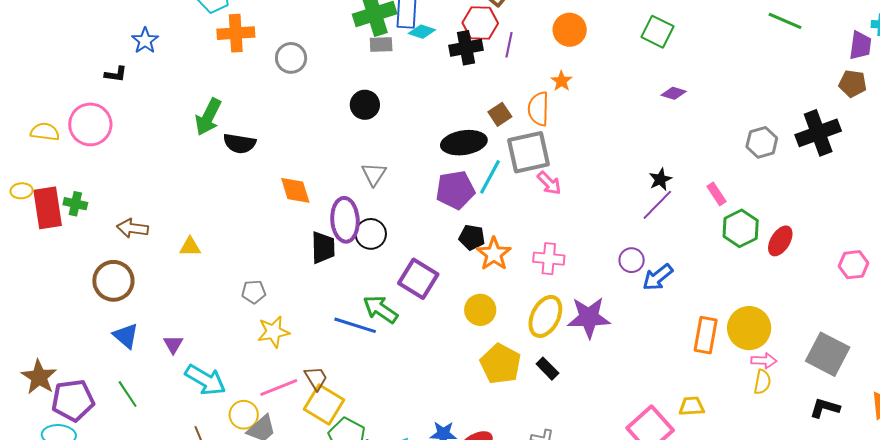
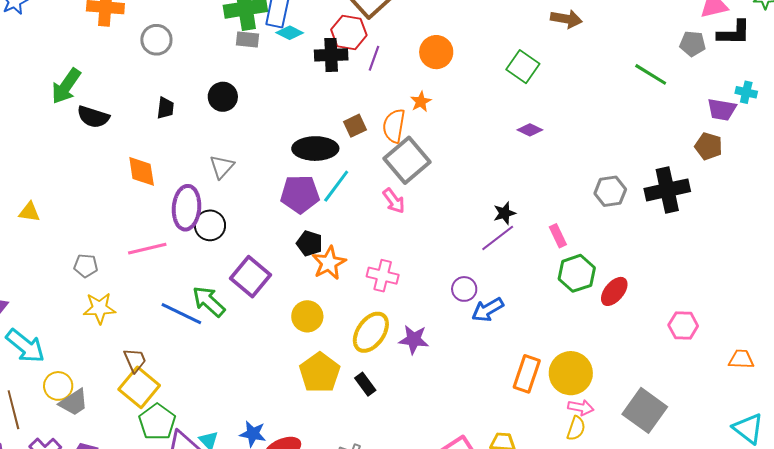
purple trapezoid: (860, 45) -> (722, 110), turned 84
gray square: (528, 152) -> (407, 160), moved, turned -36
black trapezoid: (323, 248) -> (165, 108), moved, size x0.7
purple star: (589, 317) -> (414, 340), size x0.7
pink line: (279, 388) -> (147, 249), moved

